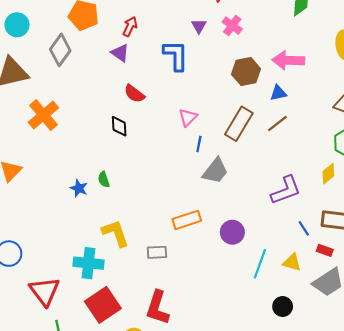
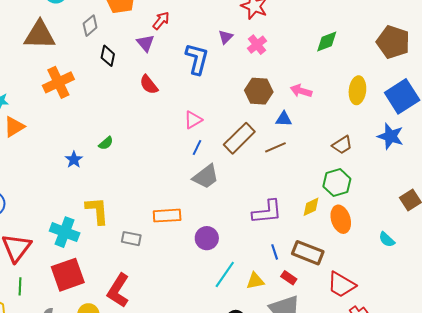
gray diamond: (60, 50) -> (90, 26), size x0.7
pink arrow: (288, 60) -> (301, 91), size x0.7
black diamond: (119, 126) -> (108, 56), moved
green semicircle: (104, 180) -> (106, 143), moved, turned -126
yellow triangle: (292, 262) -> (255, 281), turned -42

